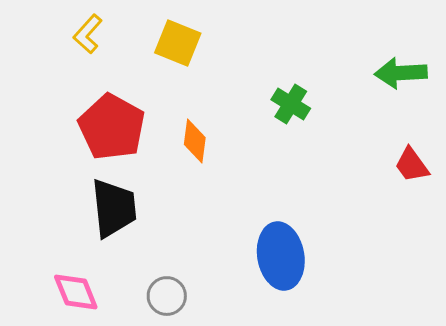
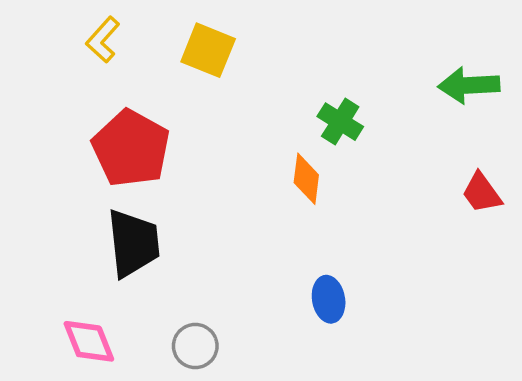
orange diamond: (195, 141) -> (306, 179), moved
blue ellipse: (281, 256) -> (329, 299), size x0.6

